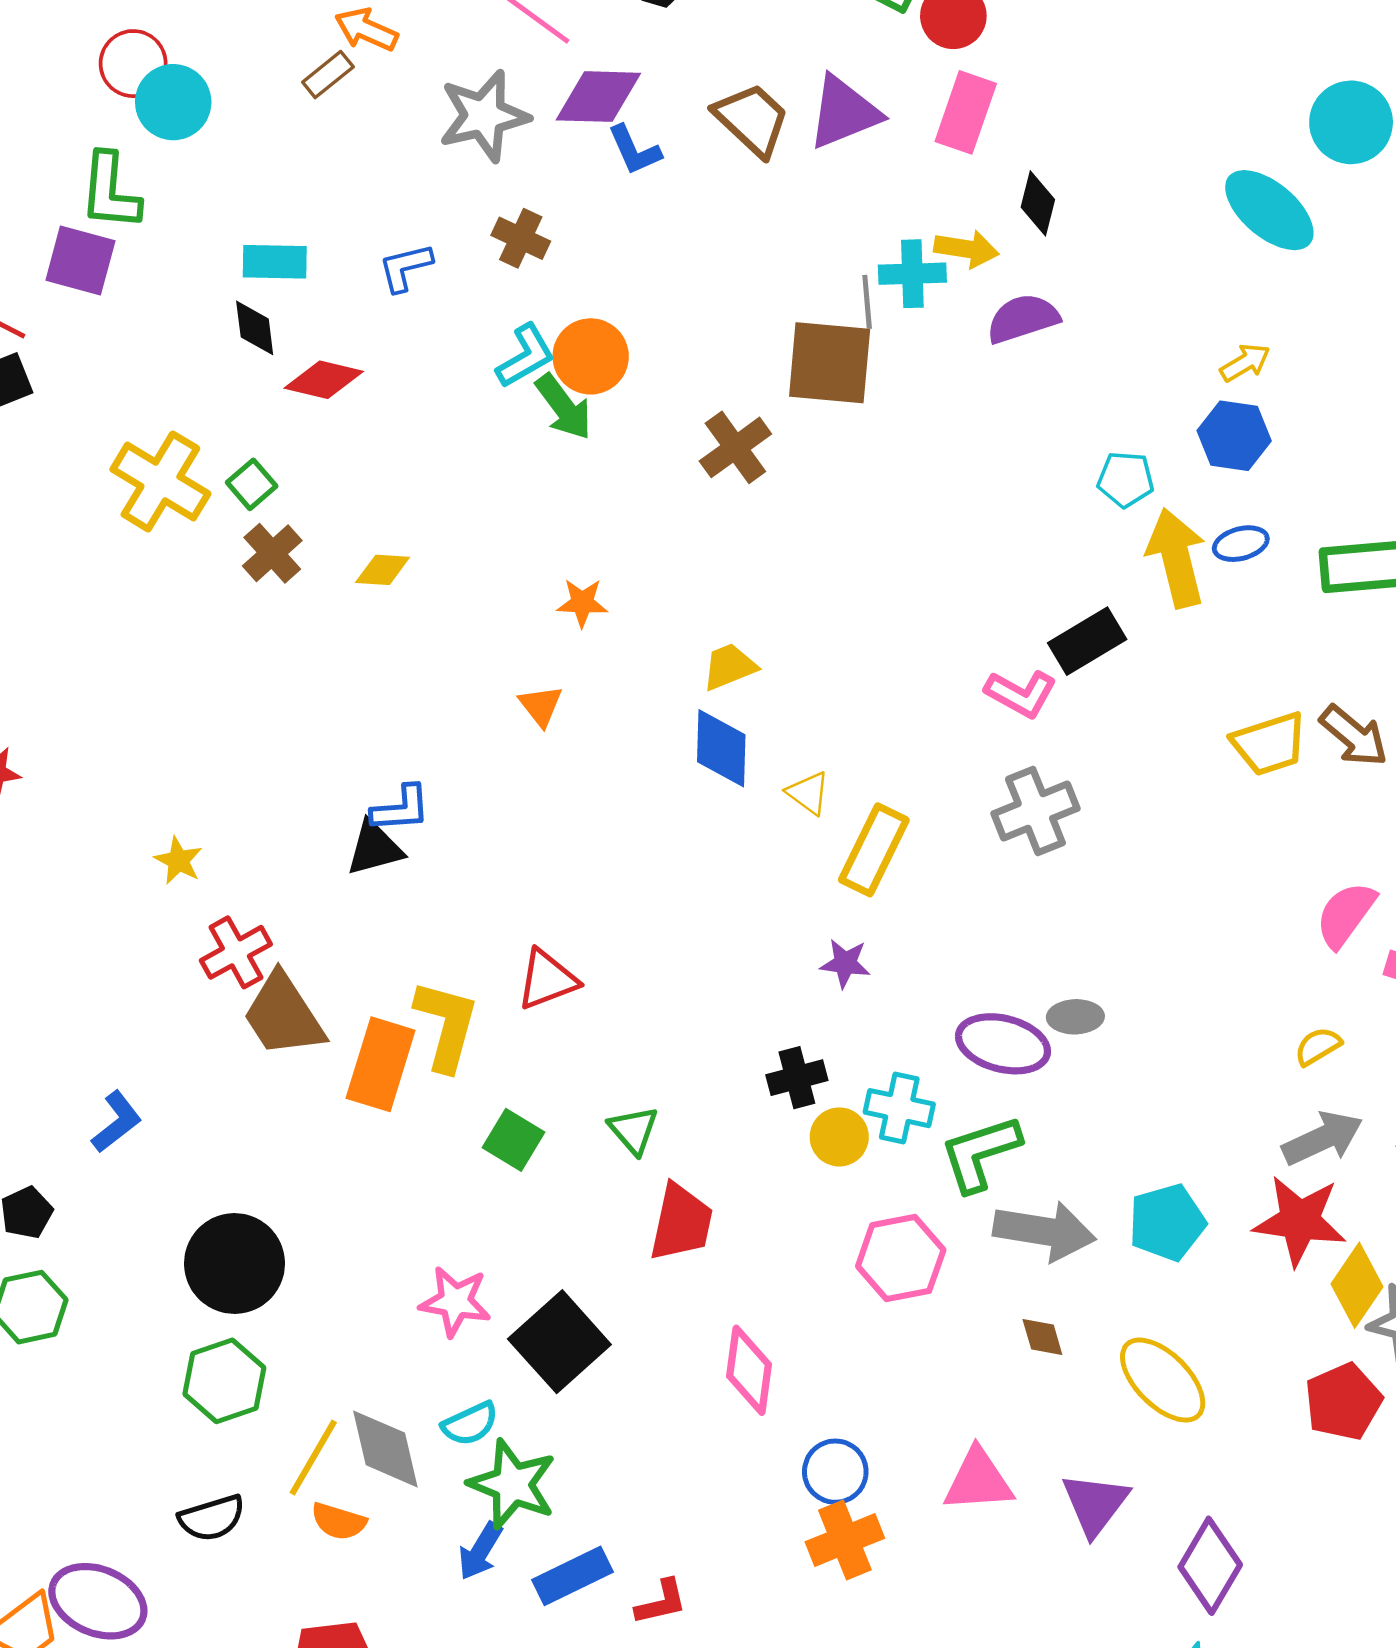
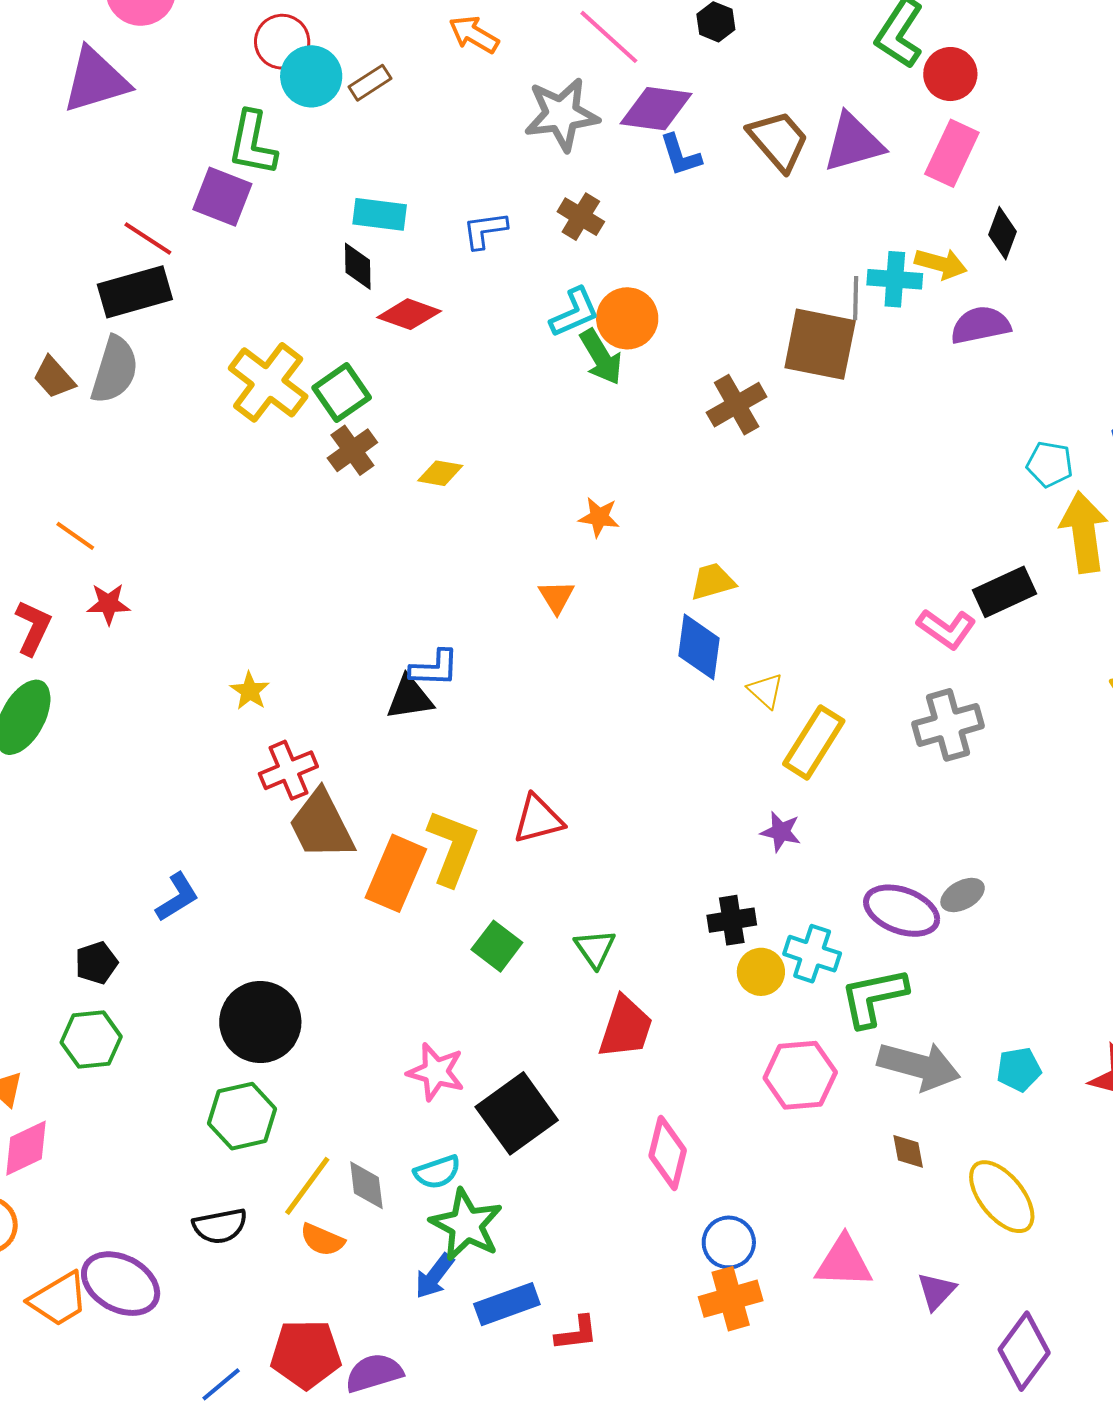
brown rectangle: (328, 75) -> (370, 83), moved
green square: (252, 484) -> (342, 393), size x1.4
gray ellipse: (1075, 1017) -> (963, 895), turned -33
cyan pentagon: (1167, 1222) -> (1019, 1069), size x0.7
gray diamond: (385, 1449) -> (366, 1185), size x0.7
purple triangle: (1095, 1504) -> (936, 1291), size x0.7

